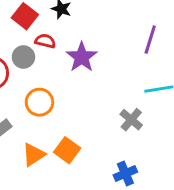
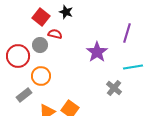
purple star: (82, 57) -> (97, 52), moved
orange circle: (39, 102) -> (41, 76), moved

